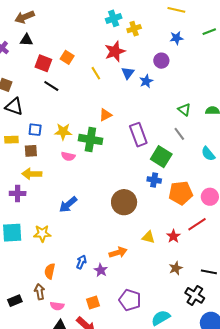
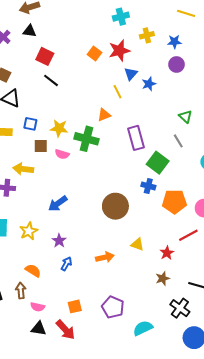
yellow cross: (134, 29) -> (147, 35), moved
blue star: (176, 38) -> (174, 42), moved
orange square: (67, 57) -> (94, 54), moved
purple circle: (161, 61) -> (177, 64), moved
yellow line: (96, 73) -> (117, 92), moved
brown square: (31, 151) -> (41, 146), moved
yellow star: (42, 233) -> (29, 231), turned -30
red star: (173, 236) -> (167, 253), moved
purple star: (101, 270) -> (59, 241), moved
orange semicircle: (50, 271) -> (33, 270), turned 105

